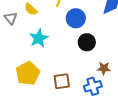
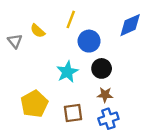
cyan star: (39, 38) -> (67, 72), moved
brown star: (104, 68) -> (105, 95), moved

